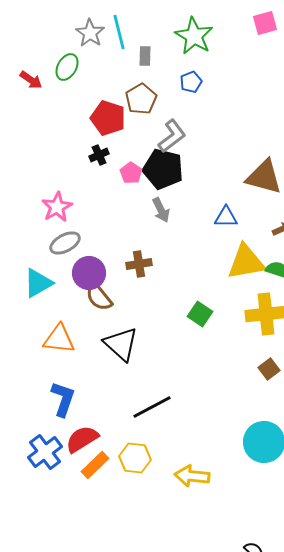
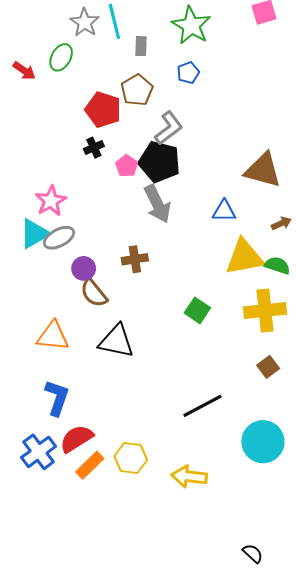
gray arrow: (161, 210) -> (157, 204), size x1.5
purple circle: (89, 273) -> (84, 268), size x0.7
cyan triangle: (38, 283) -> (34, 234), moved
black triangle: (121, 344) -> (116, 341), turned -30
black line: (152, 407) -> (203, 406), moved

